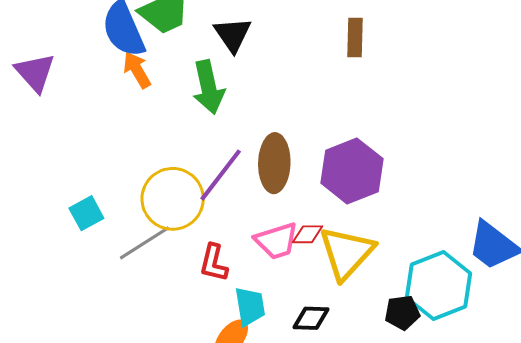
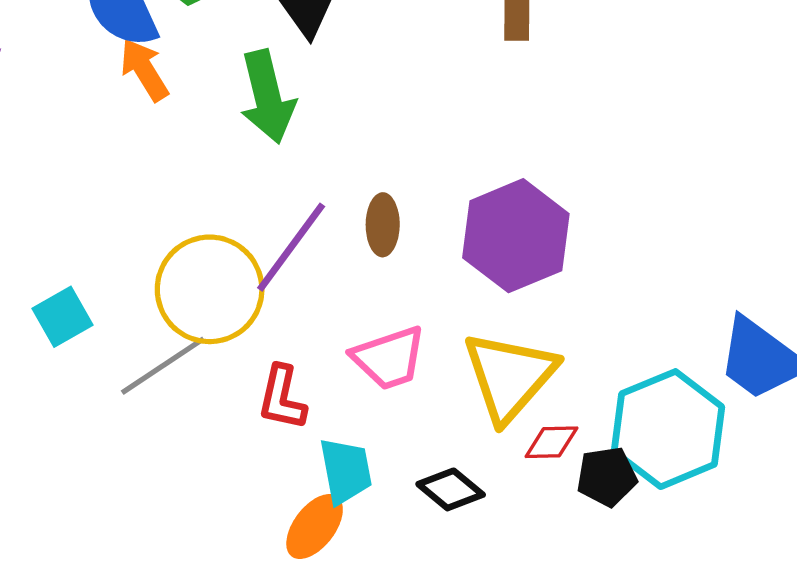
brown ellipse: (274, 163) -> (383, 225), size x0.6
red diamond: (307, 234) -> (551, 442), moved
black diamond: (311, 318) -> (451, 489), turned 39

